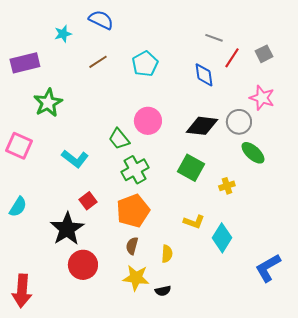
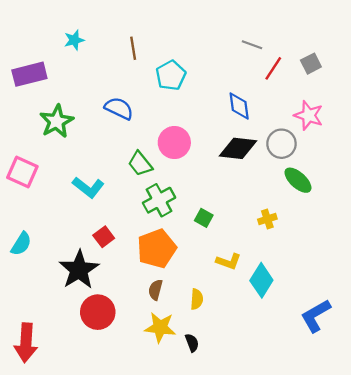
blue semicircle: (101, 20) -> (119, 108), moved
brown line: (98, 62) -> (133, 48), moved, turned -66
blue diamond: (204, 75) -> (239, 106), moved
green square: (191, 168) -> (204, 218), moved, size x0.6
black semicircle: (163, 291) -> (192, 343), turned -98

